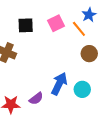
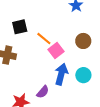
pink square: (56, 23) -> (56, 51), moved
orange line: (79, 29) -> (44, 39), moved

